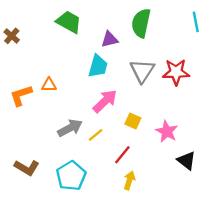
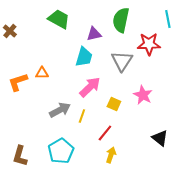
red star: (176, 72) -> (149, 44), moved
pink star: (167, 131) -> (143, 95), moved
yellow line: (96, 135) -> (82, 116), turned -32
brown L-shape: (27, 168) -> (20, 156), moved, turned 75

